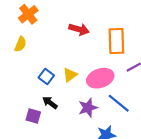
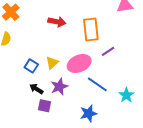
purple star: (88, 108) -> (59, 87), moved
purple square: (33, 116) -> (44, 106), moved

